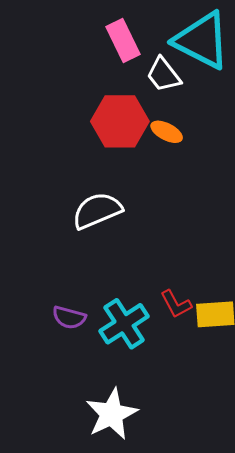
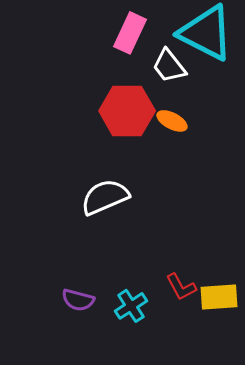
pink rectangle: (123, 40) -> (130, 33), turned 51
cyan cross: (124, 324) -> (131, 306), size x0.7

